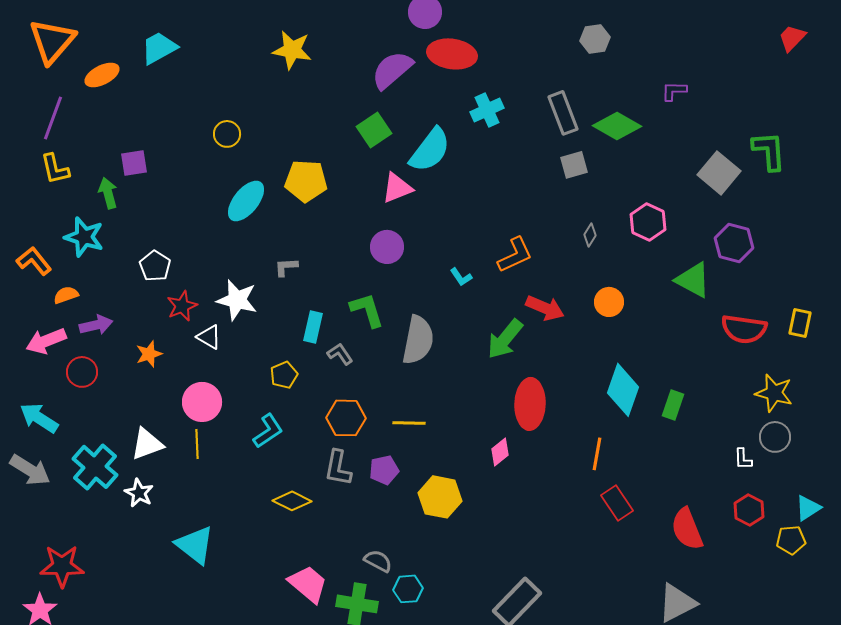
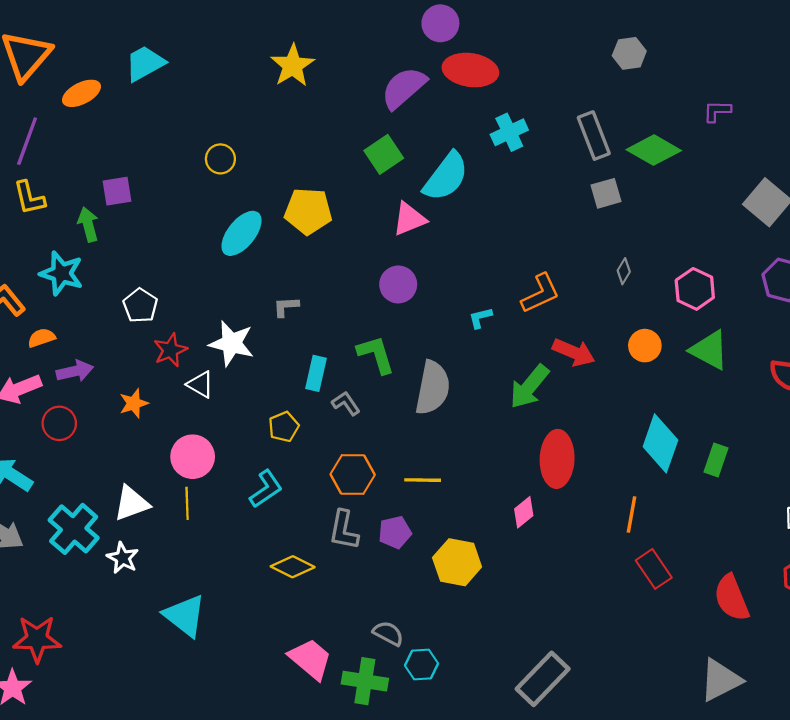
yellow star: (292, 50) -> (293, 66), turned 30
pink hexagon: (648, 222) -> (695, 289), moved
cyan L-shape: (461, 277) -> (480, 318), turned 110
green triangle: (693, 280) -> (709, 350), moved

